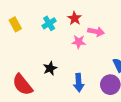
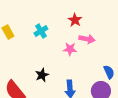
red star: (75, 18) -> (75, 20), moved

